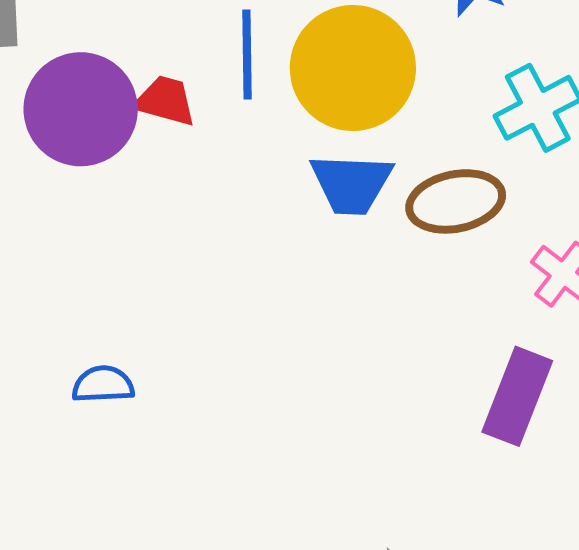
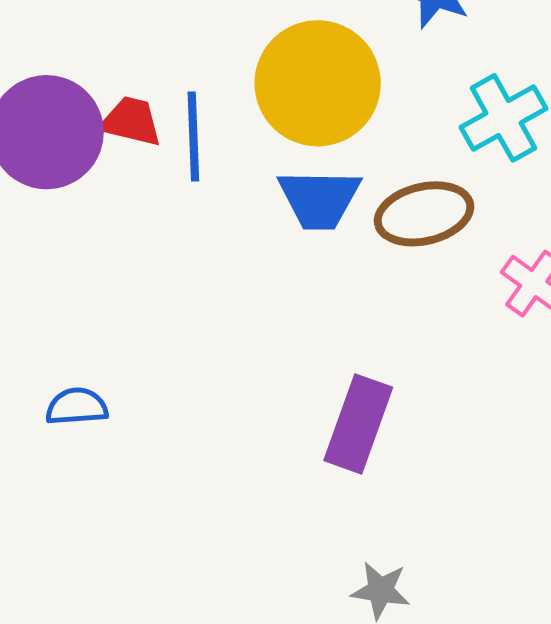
blue line: (247, 54) -> (193, 137), moved
purple rectangle: (517, 396) -> (358, 424), moved

